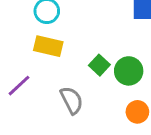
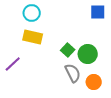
gray semicircle: (72, 100) -> (73, 73), moved

